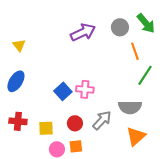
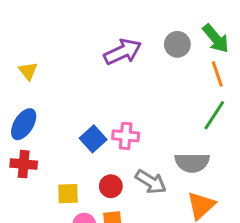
orange line: (135, 51) -> (217, 74), moved
gray arrow: (102, 120) -> (151, 182), turned 80
red cross: (18, 121) -> (24, 164), moved

